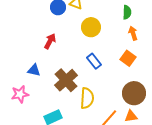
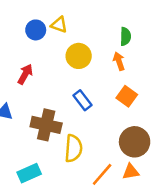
orange arrow: (133, 33) -> (119, 61), moved
brown cross: (66, 80) -> (46, 125), turned -35

